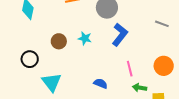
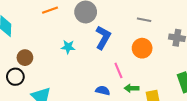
brown circle: (59, 41) -> (25, 58), moved
orange circle: (164, 66) -> (142, 48), moved
blue semicircle: (101, 83) -> (103, 91), moved

